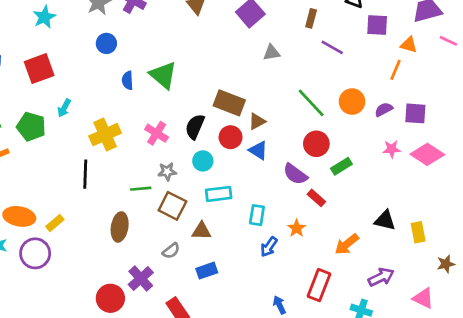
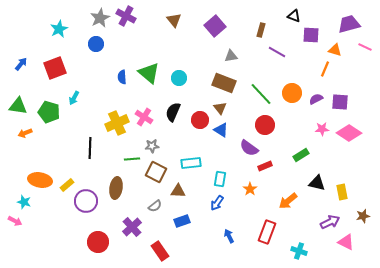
blue circle: (106, 43) -> (96, 44), moved
brown rectangle: (229, 103) -> (224, 83), moved
brown triangle: (257, 121) -> (220, 108), turned -40
yellow cross: (105, 135) -> (117, 123), moved
cyan circle: (203, 161) -> (179, 78), moved
green rectangle: (341, 166) -> (301, 155), moved
red rectangle: (316, 198) -> (265, 166), turned -64
blue arrow: (269, 247) -> (217, 203), moved
purple circle: (35, 253) -> (86, 201), moved
purple arrow: (381, 277) -> (330, 222), moved
red circle: (110, 298) -> (98, 242), moved
blue arrow: (279, 305) -> (229, 236), moved

